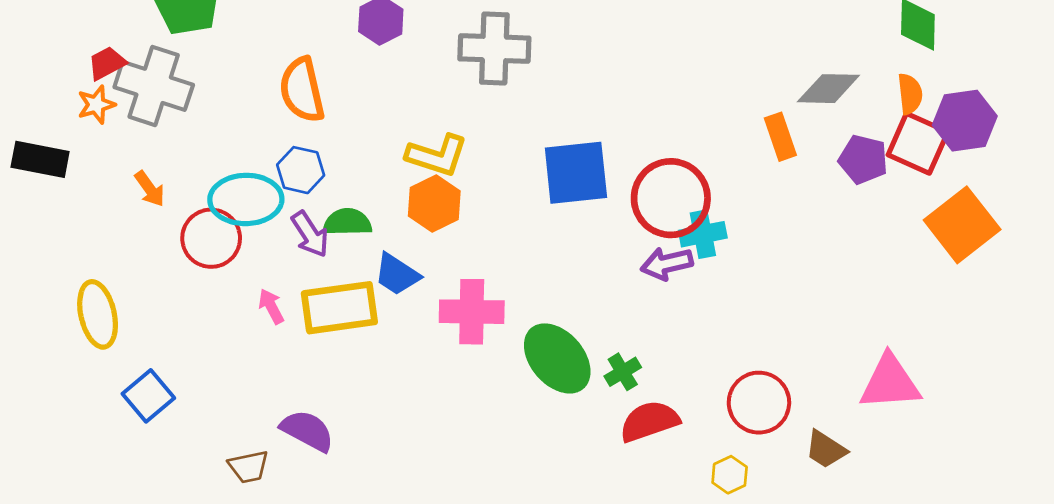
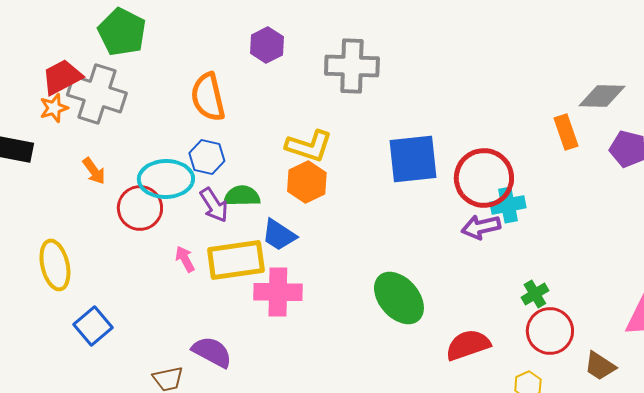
red trapezoid: (107, 63) -> (62, 77), size x1.4
pink cross: (472, 312) -> (278, 292), moved
green cross: (623, 372) -> (535, 294), moved

